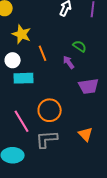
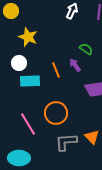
orange line: (43, 53) -> (56, 70), moved
gray L-shape: (47, 139) -> (66, 142), moved

